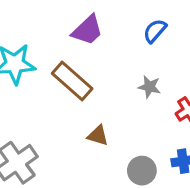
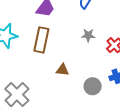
brown rectangle: (72, 81) -> (41, 40), turned 70

